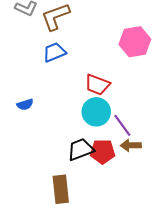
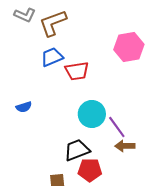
red trapezoid: (97, 85) -> (77, 71), moved, turned -30
red pentagon: (103, 152) -> (90, 170), moved

